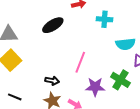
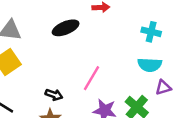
cyan cross: (105, 19) -> (151, 32), moved

